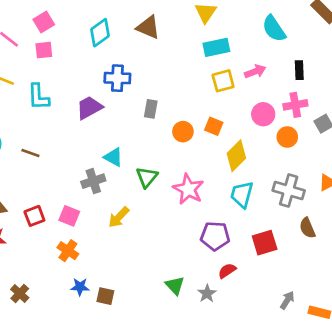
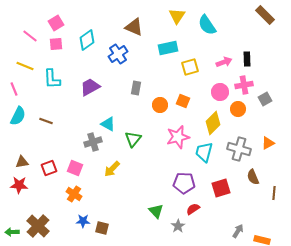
cyan semicircle: (274, 29) -> (207, 25), moved
cyan diamond: (100, 33) -> (87, 40), moved
cyan rectangle: (216, 47) -> (168, 48), moved
pink arrow: (255, 71) -> (224, 62), moved
blue cross: (117, 78) -> (118, 54), moved, turned -36
yellow diamond: (236, 156) -> (213, 123), moved
pink star: (188, 189) -> (178, 137), moved, turned 30
green triangle: (175, 285) -> (156, 211), moved
brown cross: (20, 293) -> (38, 226), size x1.6

